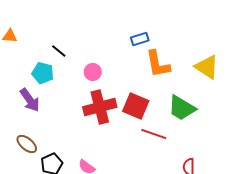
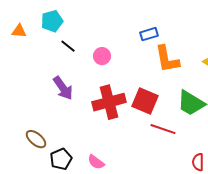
pink circle: (93, 72) -> (102, 56), moved
cyan pentagon: (43, 73) -> (52, 21), moved, turned -30
purple arrow: (30, 100) -> (63, 88), moved

